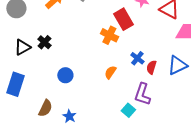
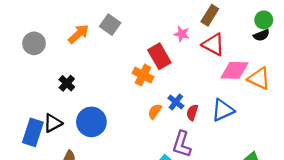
black triangle: (22, 47) -> (53, 123), moved
orange semicircle: (110, 72) -> (155, 111), moved
blue circle: (65, 75) -> (91, 122), size x1.6

